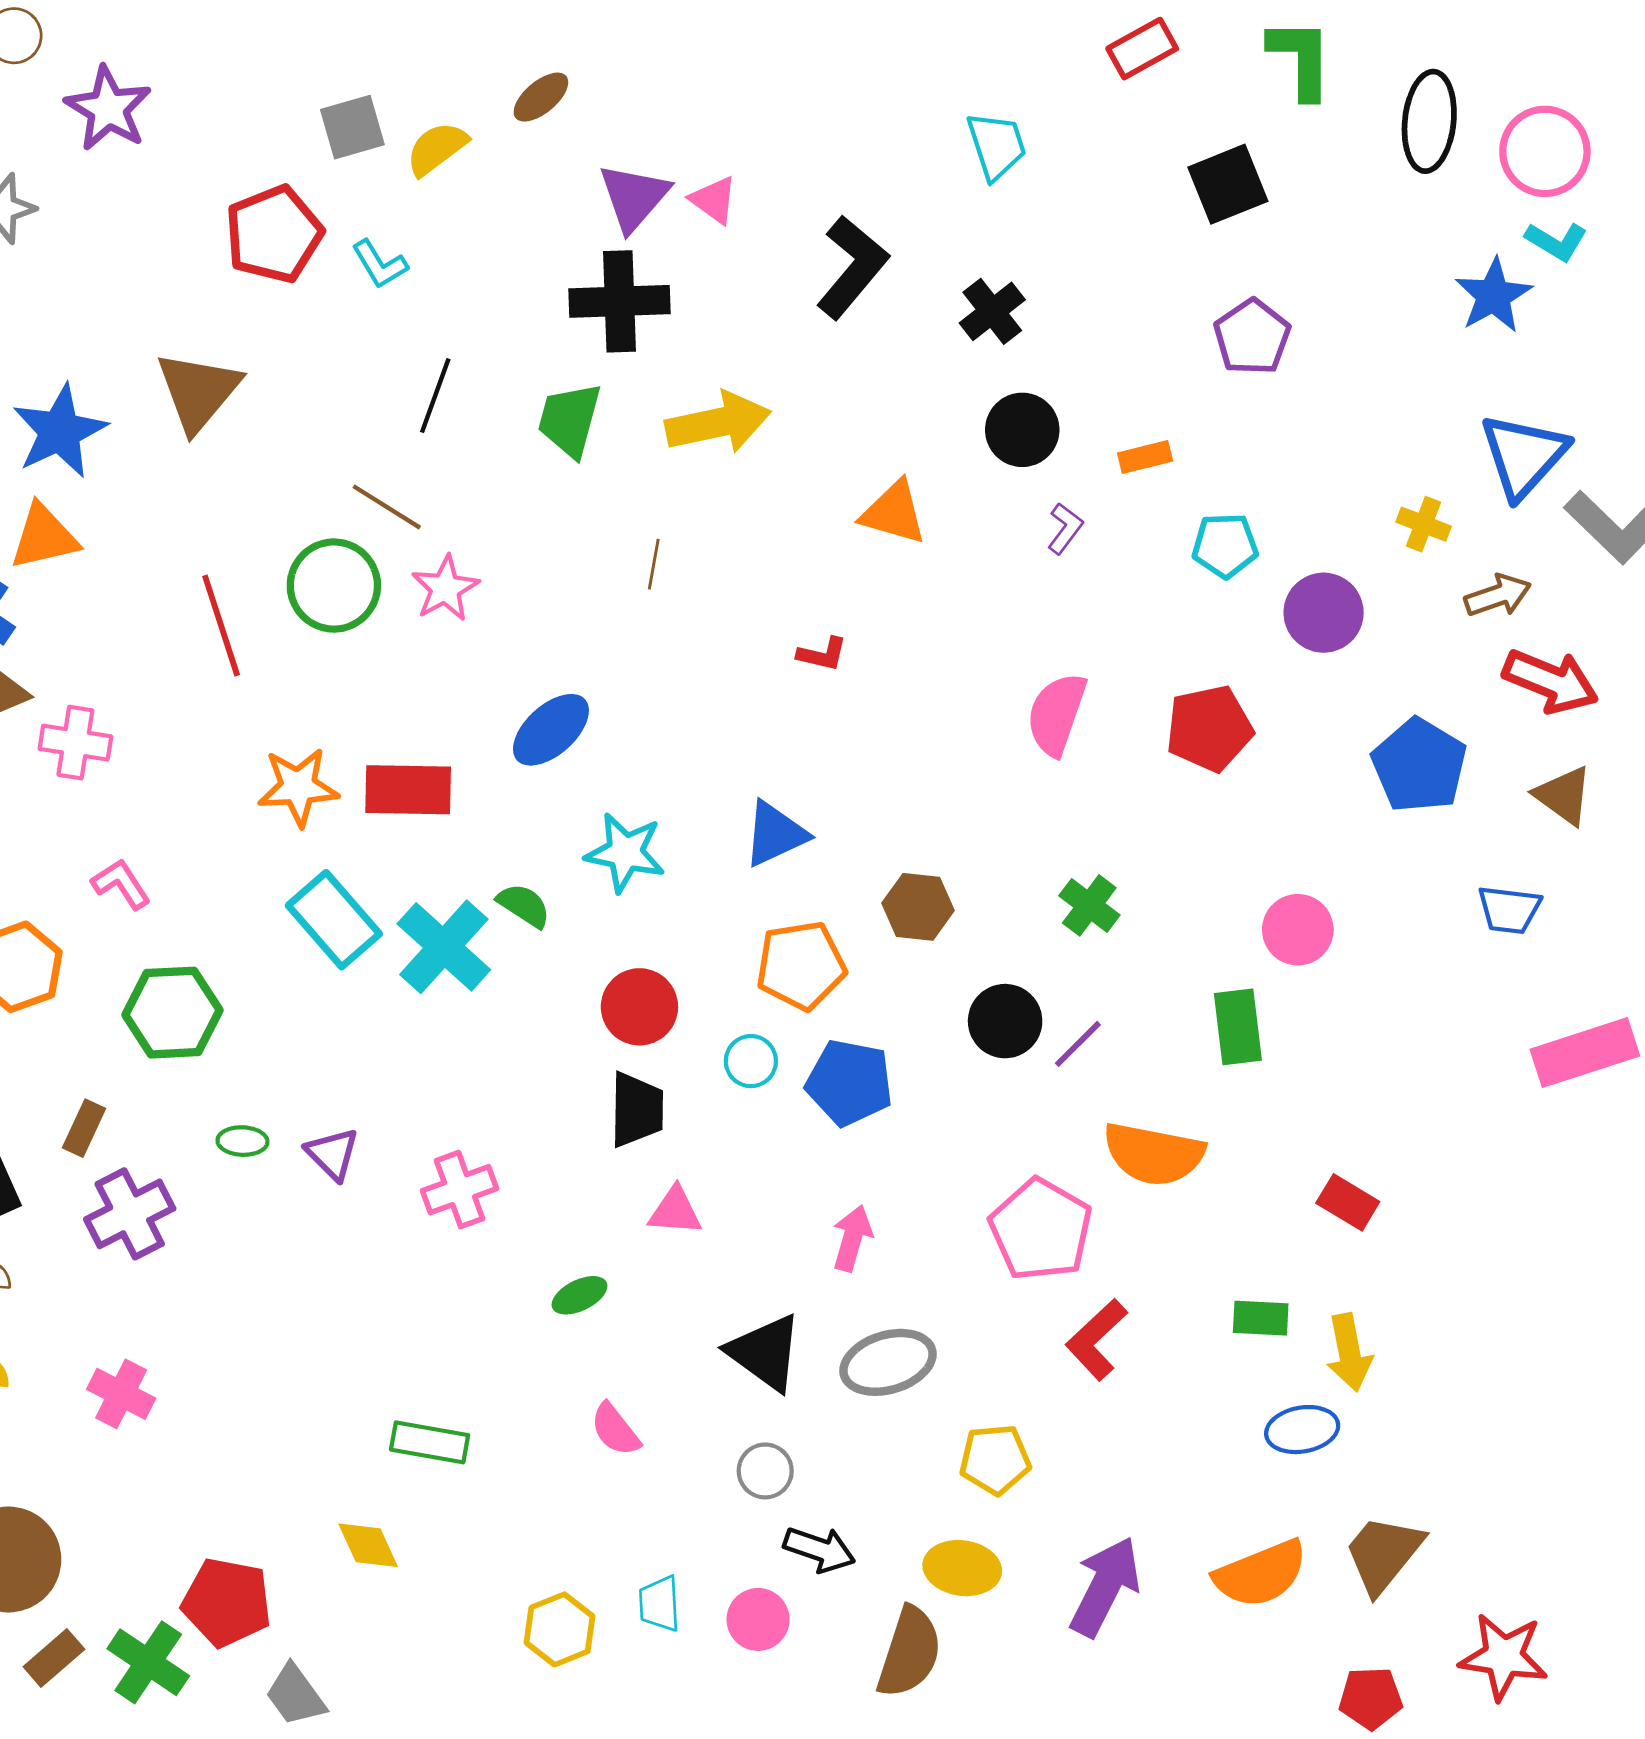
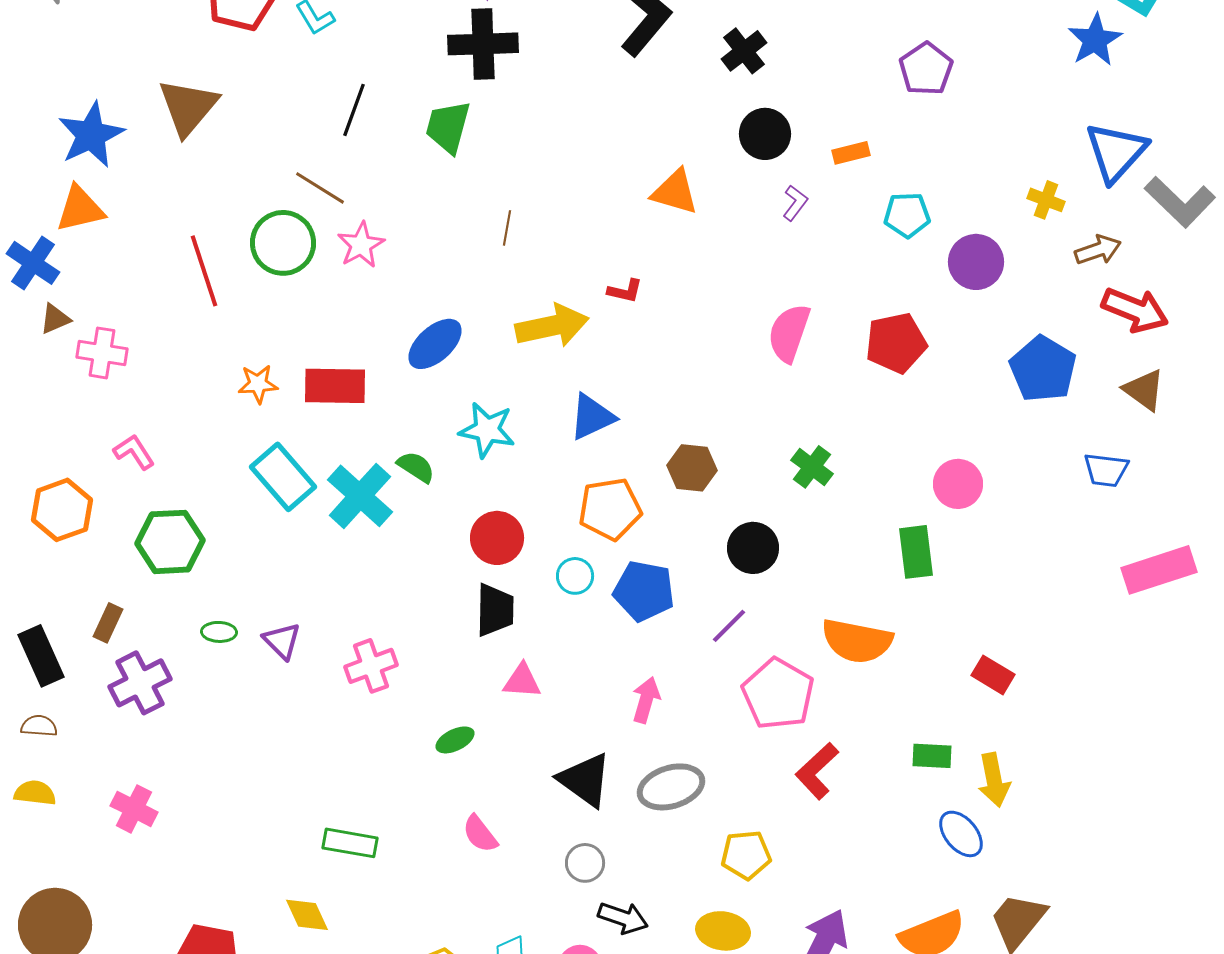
yellow arrow: (718, 423) -> (552, 326), moved
orange star: (298, 787) -> (258, 384), size x0.7
purple line: (1078, 1044) -> (729, 626), moved
blue ellipse: (1302, 1430) -> (961, 834), turned 60

